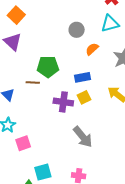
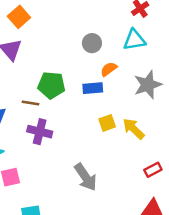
blue rectangle: (82, 77) -> (93, 88), moved
yellow square: (84, 97) -> (107, 123), moved
purple cross: (63, 102) -> (40, 132), moved

